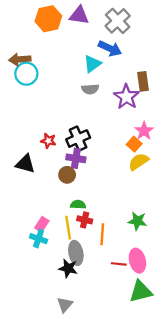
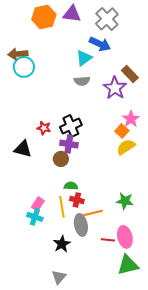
brown rectangle: (143, 81) -> (130, 74), turned -36
orange line: (102, 234) -> (93, 213), turned 72
gray ellipse: (76, 253) -> (81, 225), moved
black star: (68, 268) -> (62, 244), turned 30

